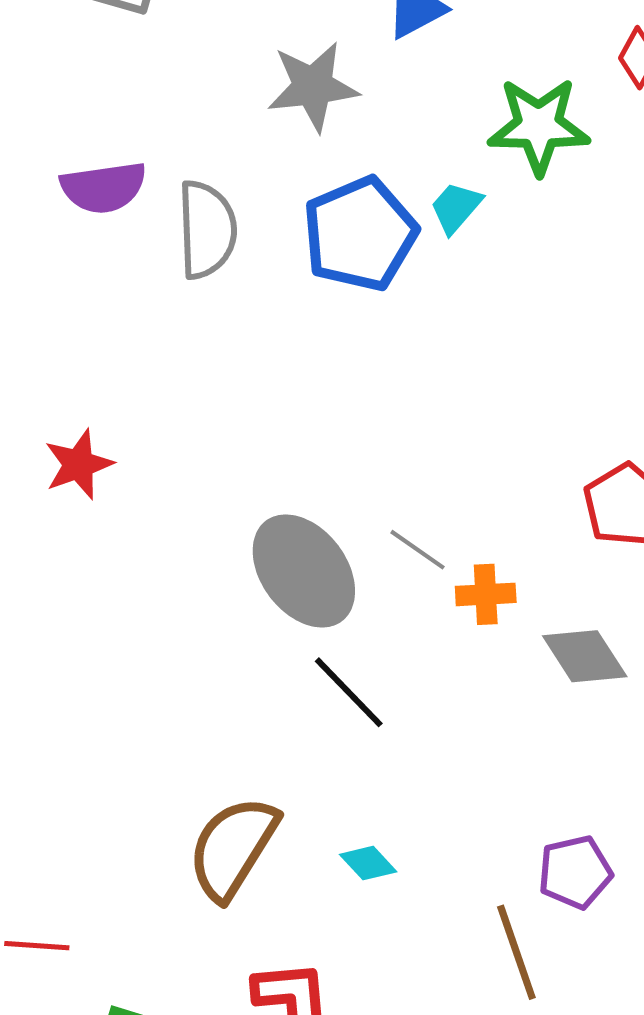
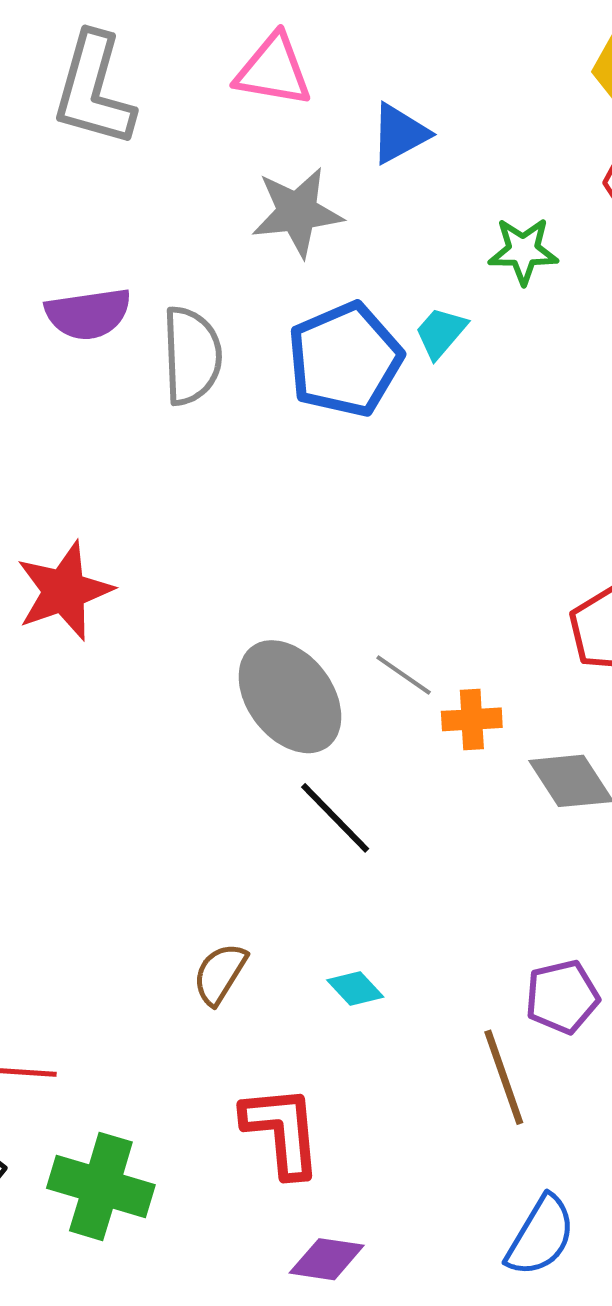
green star: (539, 126) -> (523, 251), size x0.7
red star: (79, 464) -> (64, 591), size x1.4
brown semicircle: (233, 848) -> (220, 974), size x0.6

